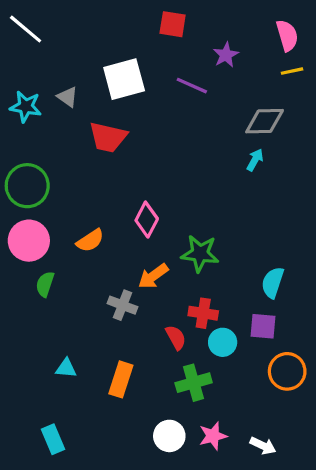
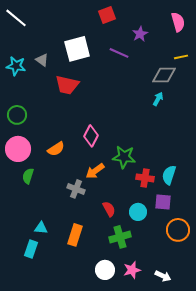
red square: (173, 24) -> (107, 15), turned -30
yellow line: (292, 71) -> (181, 57), moved
green circle: (27, 186) -> (17, 115), size x0.7
red cross: (203, 313) -> (145, 178), moved
cyan rectangle: (53, 439) -> (31, 249), moved, turned 42

